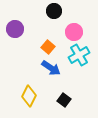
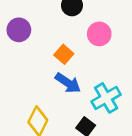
cyan cross: (79, 55) -> (106, 98), moved

